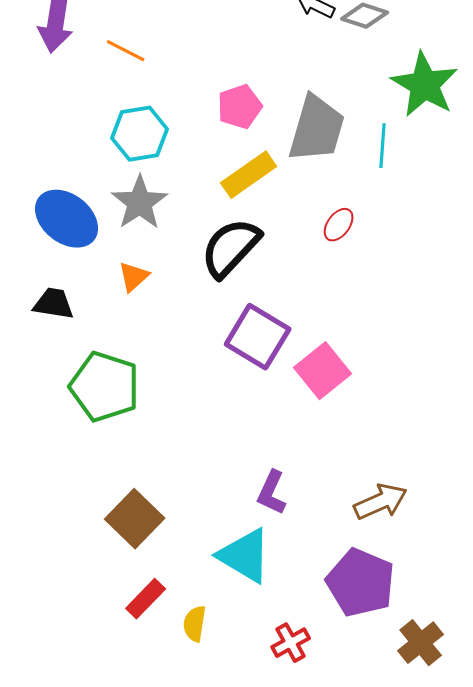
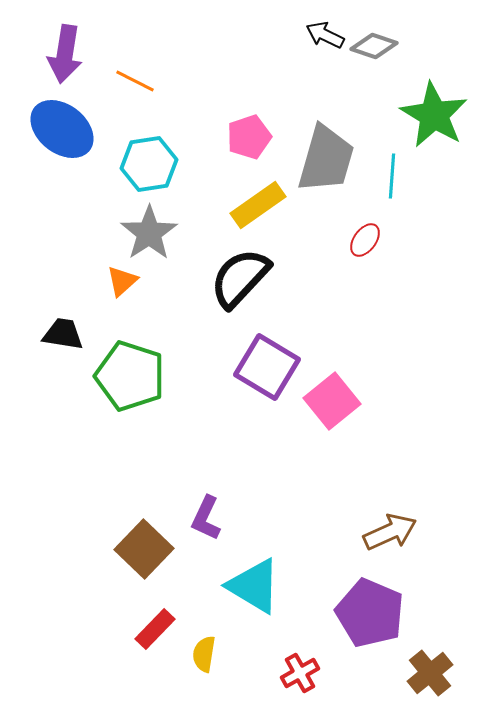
blue ellipse: (67, 219) -> (62, 129), moved
red ellipse: (339, 225) -> (365, 240), moved
orange triangle: (134, 277) -> (122, 281), moved
green pentagon: (105, 387) -> (130, 376), moved
purple L-shape: (272, 493) -> (206, 518), moved

